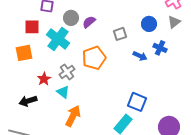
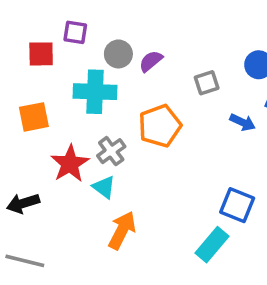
red square: (32, 27) -> (41, 54), moved
cyan cross: (58, 39) -> (95, 92), turned -35
red star: (44, 79) -> (70, 164), size x1.5
black arrow: (28, 101) -> (23, 203), moved

